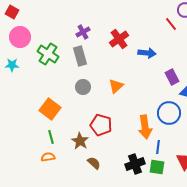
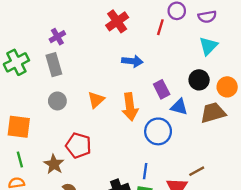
red line: (171, 24) -> (160, 27), turned 56
red cross: (119, 39) -> (117, 21), moved
green cross: (48, 54) -> (16, 62), turned 30
orange square: (50, 109) -> (19, 127), turned -30
orange arrow: (145, 127) -> (130, 107), moved

